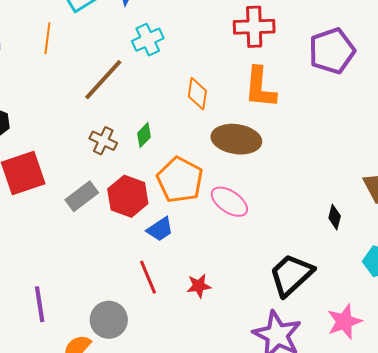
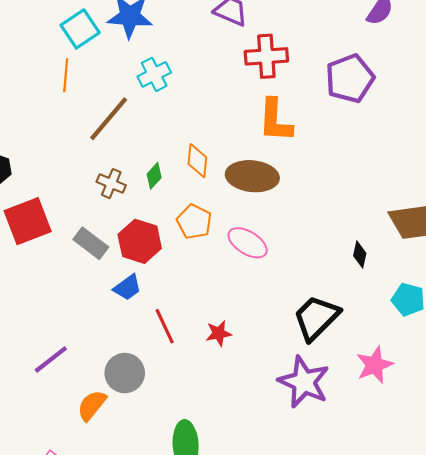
orange line: (47, 38) -> (66, 75), moved
orange diamond: (197, 94) -> (197, 161), moved
orange pentagon: (180, 180) -> (194, 222), size x0.7
gray rectangle: (82, 196) -> (91, 243), turned 76
blue trapezoid: (160, 229) -> (127, 287), moved
purple line: (40, 304) -> (51, 359), turned 63

